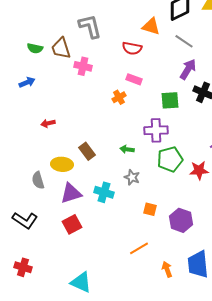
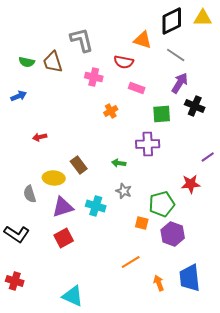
pink cross: (83, 66) -> (94, 77), moved
pink rectangle: (134, 79) -> (137, 88), moved
green pentagon: (170, 159) -> (162, 204), moved

